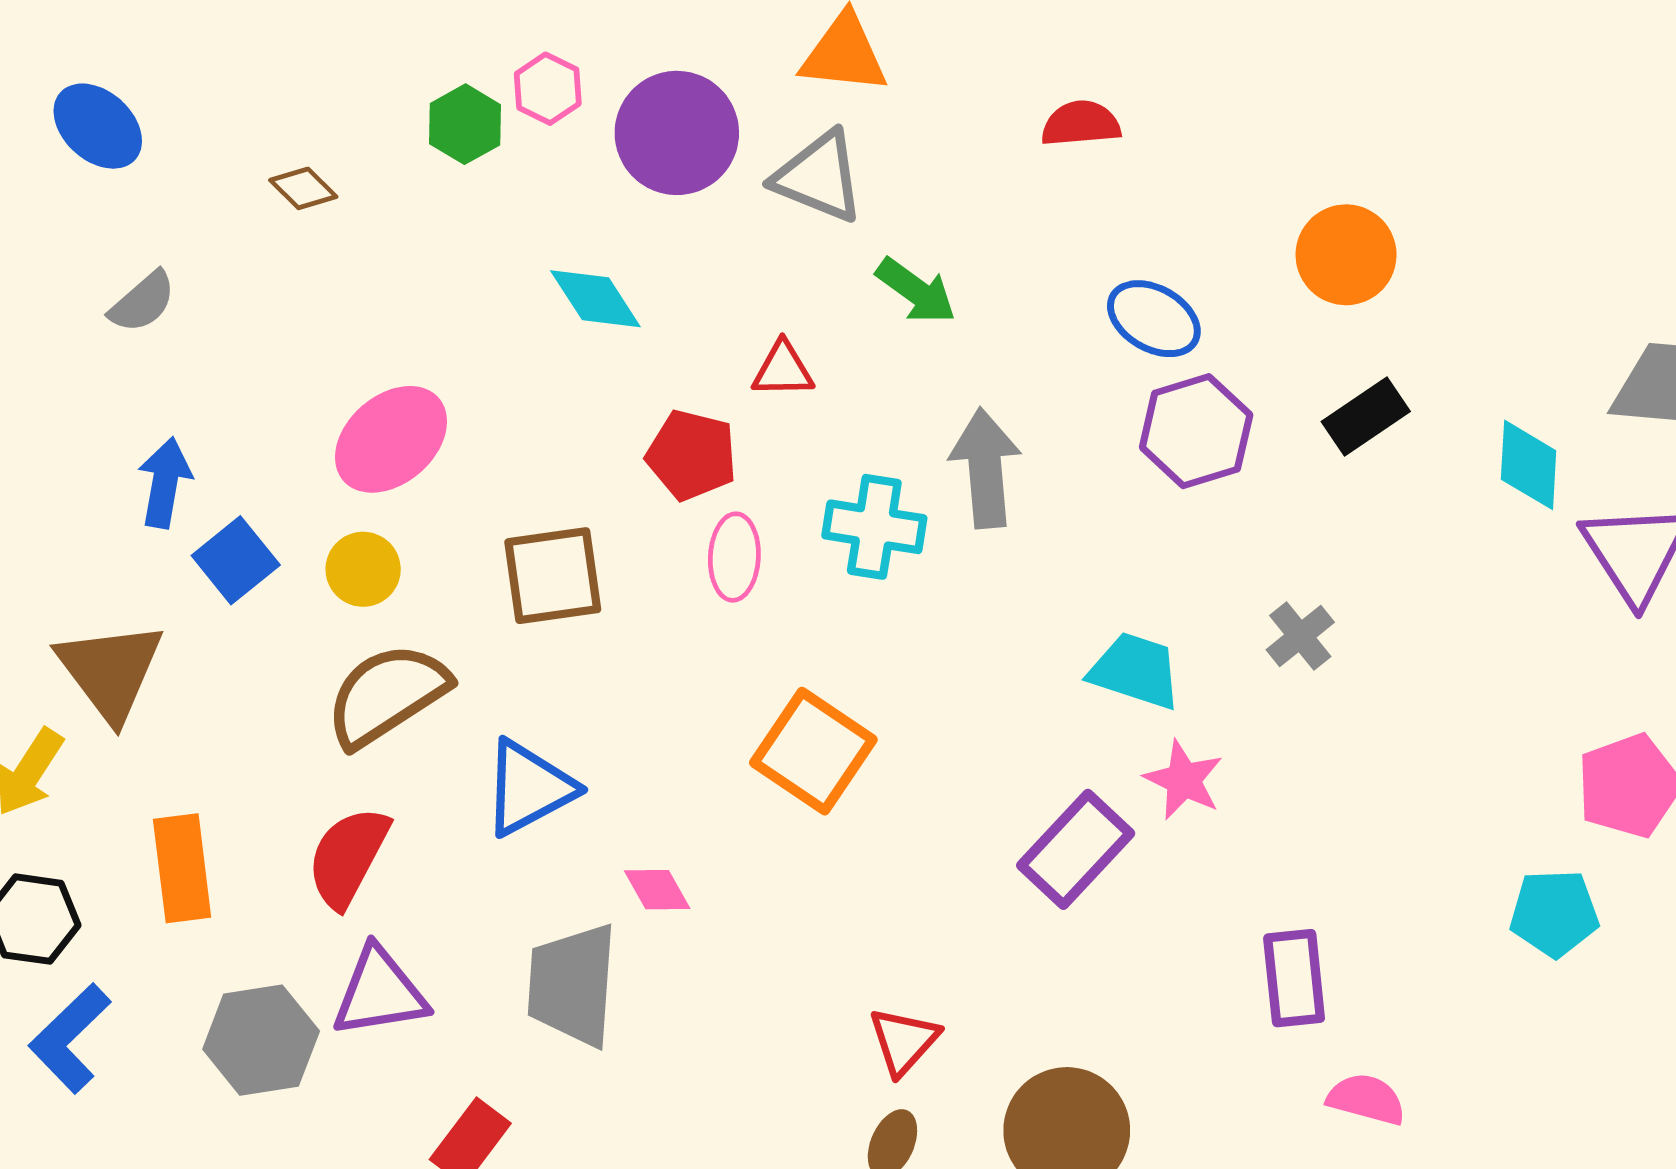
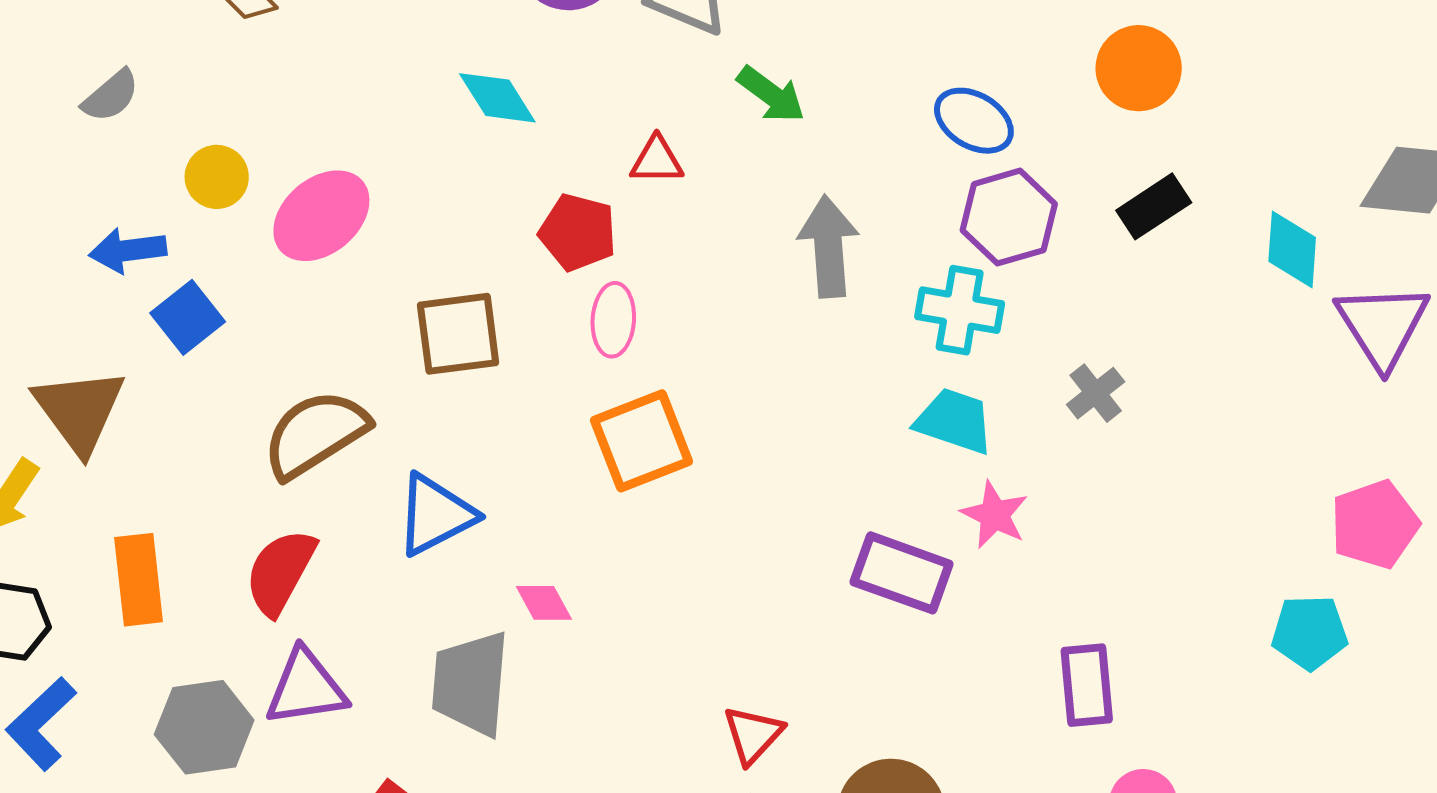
blue arrow: (165, 483) -> (128, 250), turned -108
cyan cross: (874, 527) -> (960, 310), moved
yellow circle: (363, 569) -> (217, 177), moved
orange square: (813, 751) -> (642, 441), moved, turned 34
purple rectangle: (1076, 849) -> (902, 573), turned 66

